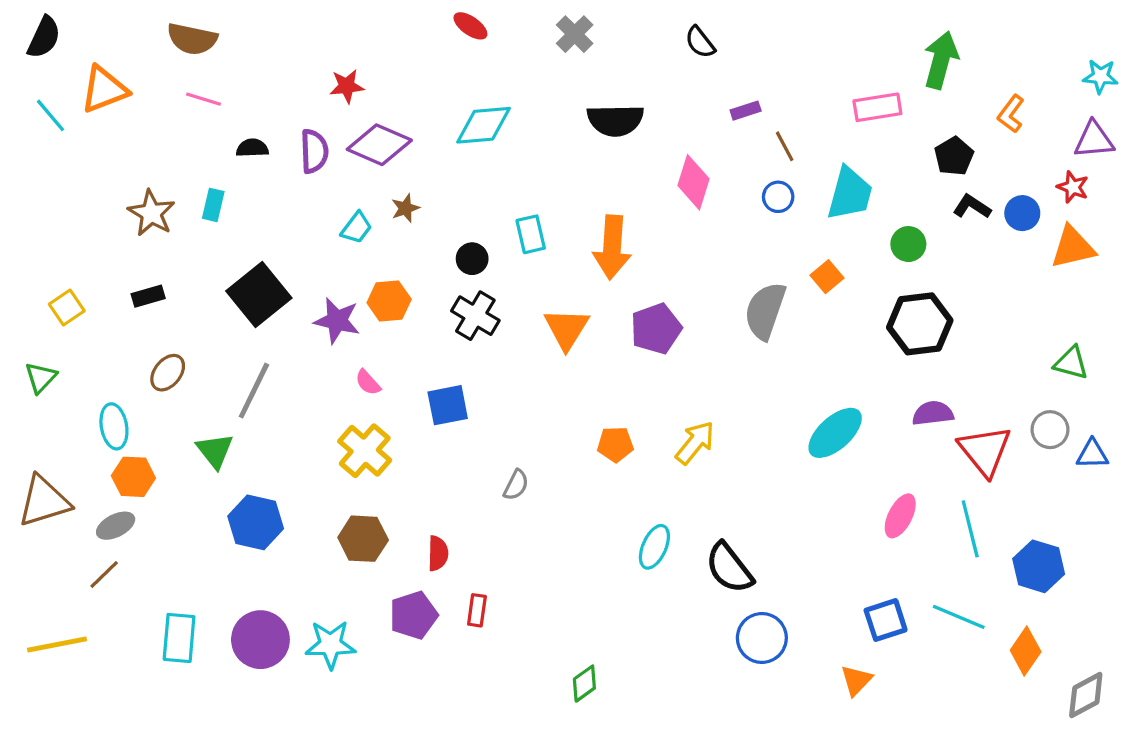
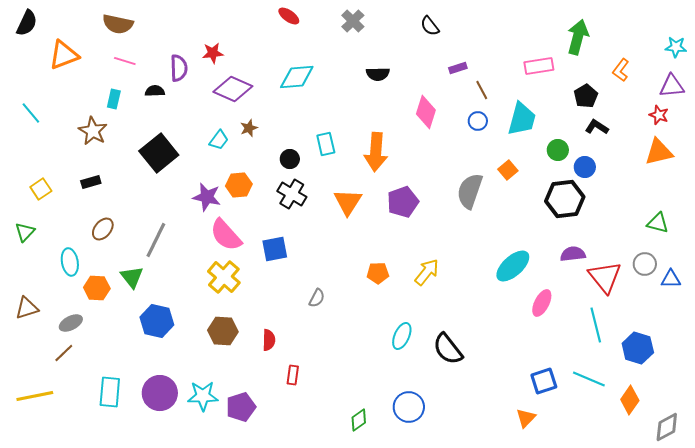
cyan line: (50, 115) -> (31, 113), moved
black semicircle: (615, 120) -> (378, 74), size x0.7
purple semicircle: (314, 151) -> (179, 68), moved
cyan rectangle: (213, 205) -> (114, 99), moved
blue circle: (1022, 213) -> (585, 167), moved
black square: (259, 295) -> (159, 153), moved
pink semicircle: (368, 382) -> (226, 235), size x2.0
orange hexagon: (133, 477) -> (97, 288), moved
brown triangle: (44, 501) -> (27, 308), size x0.7
pink ellipse: (900, 516) -> (542, 303), moved
purple pentagon: (413, 615) -> (241, 407), moved
blue circle: (762, 638) -> (409, 407), moved

